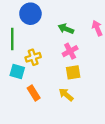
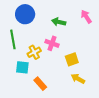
pink cross: (70, 51) -> (52, 43), moved, turned -32
yellow arrow: (66, 95) -> (78, 79), moved

